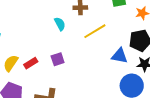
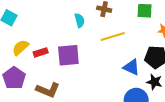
purple square: (58, 59) -> (68, 55), size x1.6

